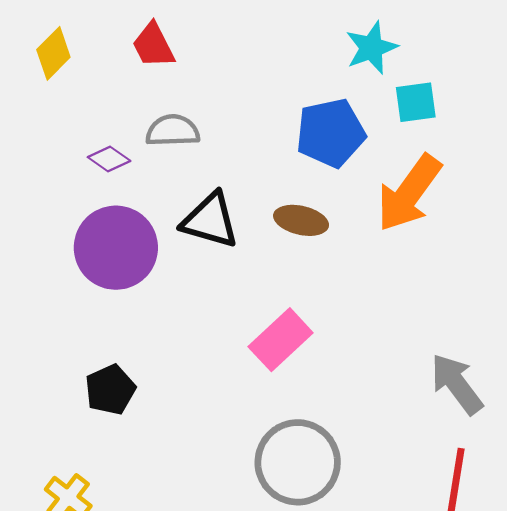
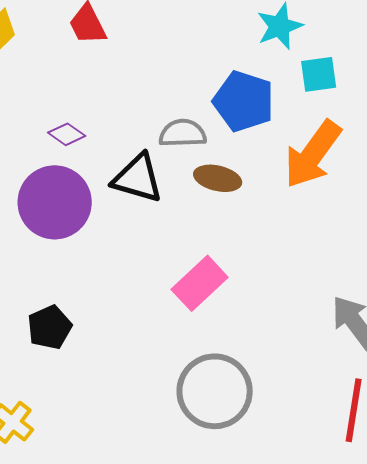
gray semicircle: (173, 131) -> (183, 133), moved
blue pentagon: (331, 133) -> (244, 101), turned 30
purple diamond: (109, 159) -> (67, 134), moved

